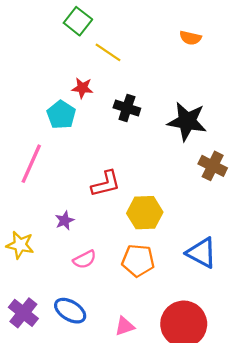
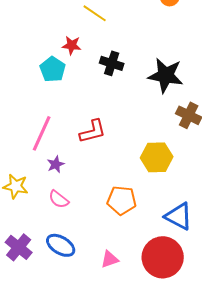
pink line: (31, 164) -> (42, 133), moved
yellow hexagon: (145, 213) -> (157, 157), moved
blue triangle: (202, 253) -> (179, 216), moved
pink semicircle: (85, 259) -> (59, 199), moved, turned 65

